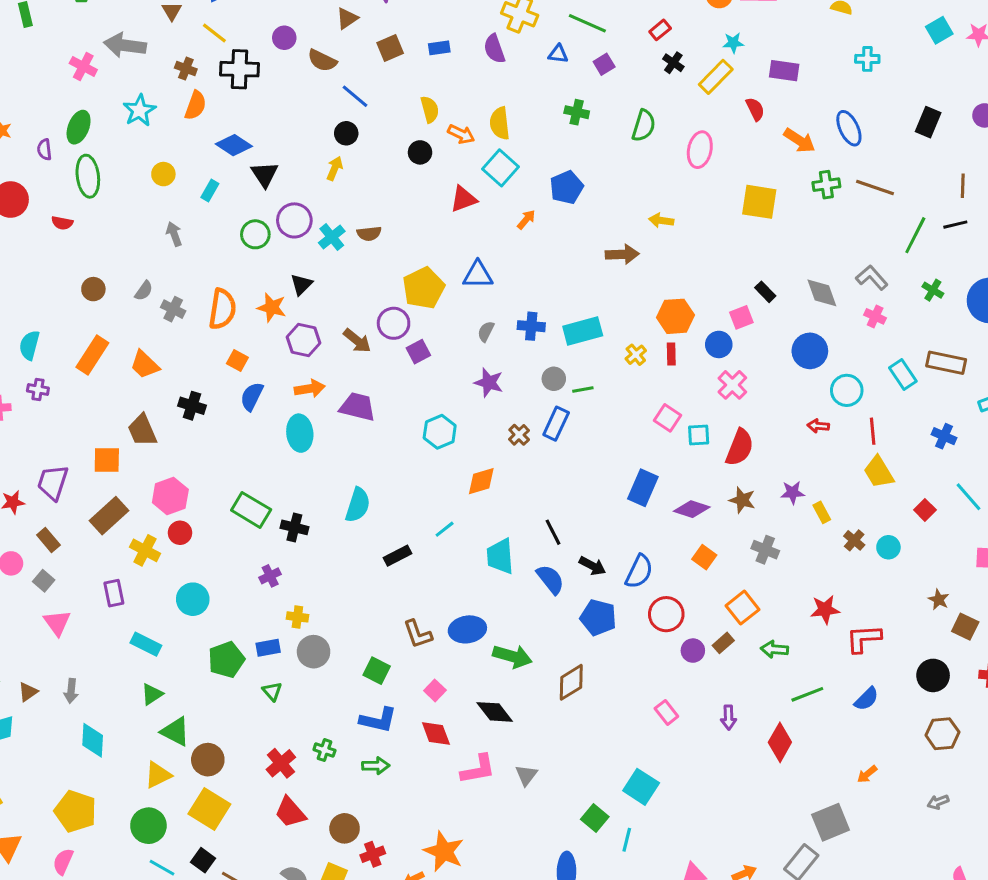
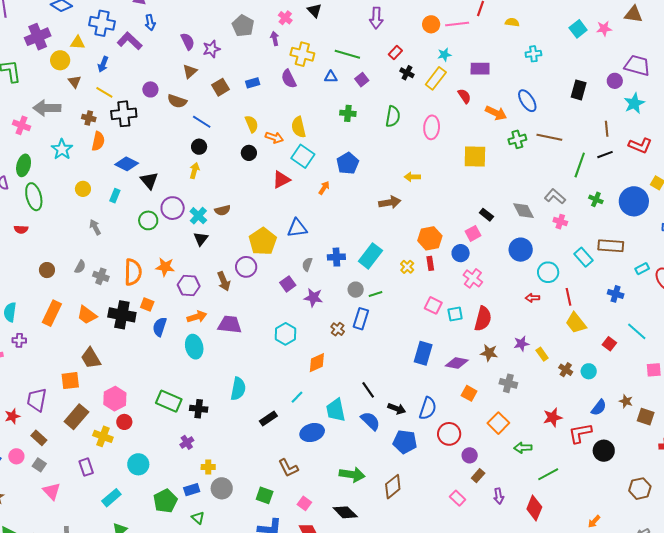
black triangle: (301, 284) -> (201, 239), moved
cyan rectangle: (583, 331) -> (370, 256), turned -30
brown arrow: (357, 341) -> (224, 281), turned 36
purple square: (418, 352) -> (288, 284), moved
black cross: (192, 406) -> (122, 315), moved, size x1.5
blue ellipse: (467, 629) -> (312, 433), moved
brown rectangle: (723, 643) -> (478, 476), moved
cyan rectangle: (146, 644) -> (111, 498), turned -60
black circle: (933, 675) -> (604, 451), moved
blue semicircle: (867, 699) -> (599, 408), moved

